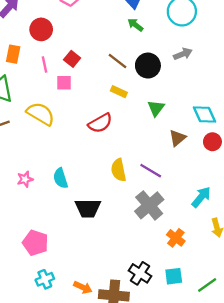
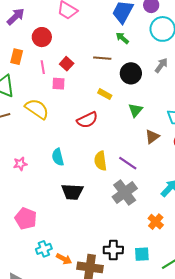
gray arrow: (183, 54) -> (161, 65), turned -35
brown line: (117, 61) -> (102, 58), moved, turned -36
cyan semicircle: (61, 178) -> (58, 157), moved
orange cross: (176, 238) -> (156, 222), moved
black cross: (140, 273) -> (113, 250), turned -36
cyan cross: (45, 279) -> (44, 249), moved

